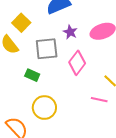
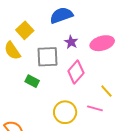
yellow circle: (44, 108) -> (65, 112), moved

